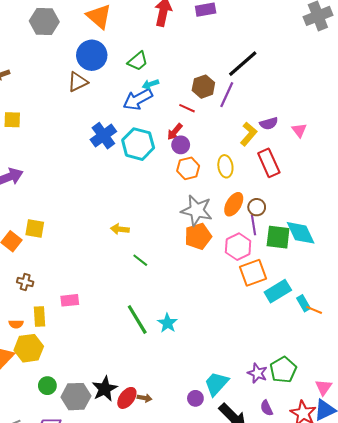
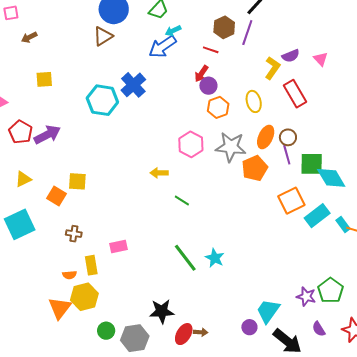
cyan hexagon: (138, 144) -> (102, 100), moved
cyan diamond: (301, 233) -> (331, 178), moved
orange pentagon: (198, 236) -> (255, 168), moved
pink hexagon: (238, 247) -> (191, 144), moved
black star: (105, 389) -> (162, 311), moved, turned 30

